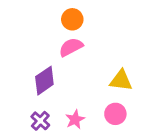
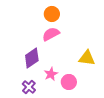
pink circle: (115, 114) -> (69, 82), moved
pink star: (75, 119) -> (51, 74), moved

